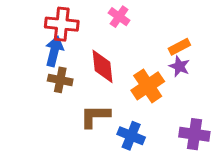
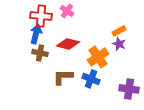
pink cross: (119, 17) -> (67, 11), moved
red diamond: (102, 66) -> (68, 44), turned -70
blue cross: (131, 136) -> (91, 79), moved

